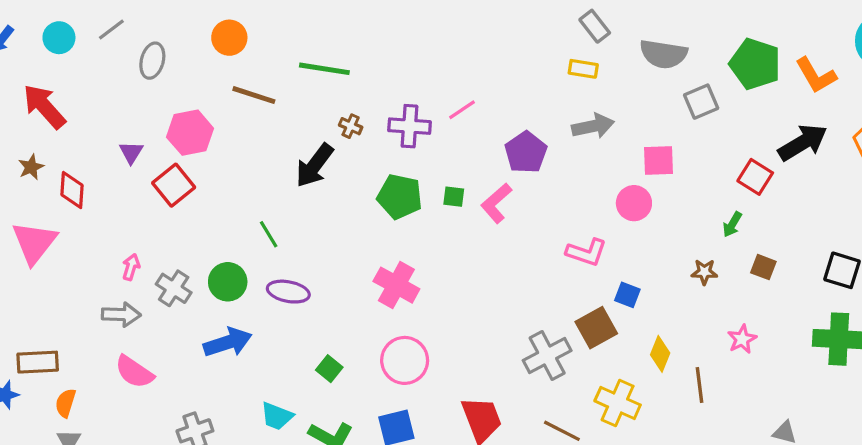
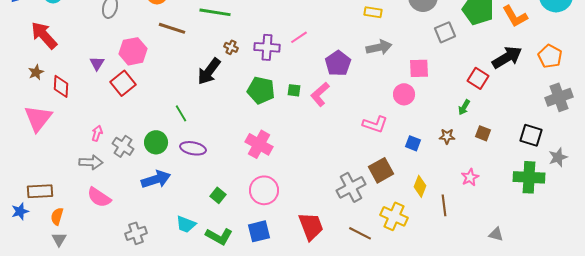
blue square: (627, 295) -> (413, 143), moved

